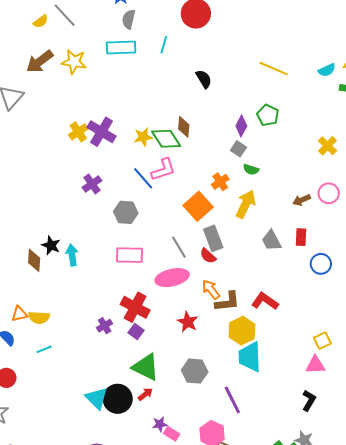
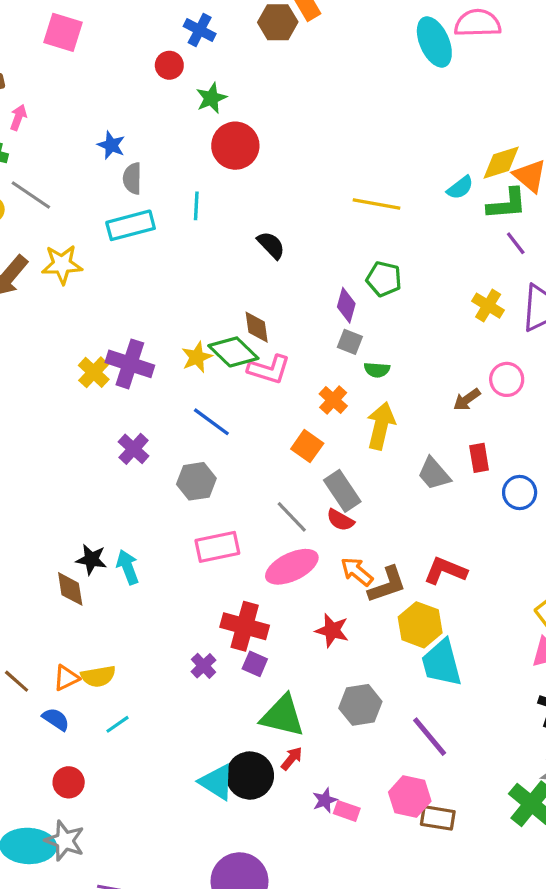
pink L-shape: (163, 170) -> (269, 369), moved, turned 48
orange square: (198, 206) -> (307, 446), size x0.7

